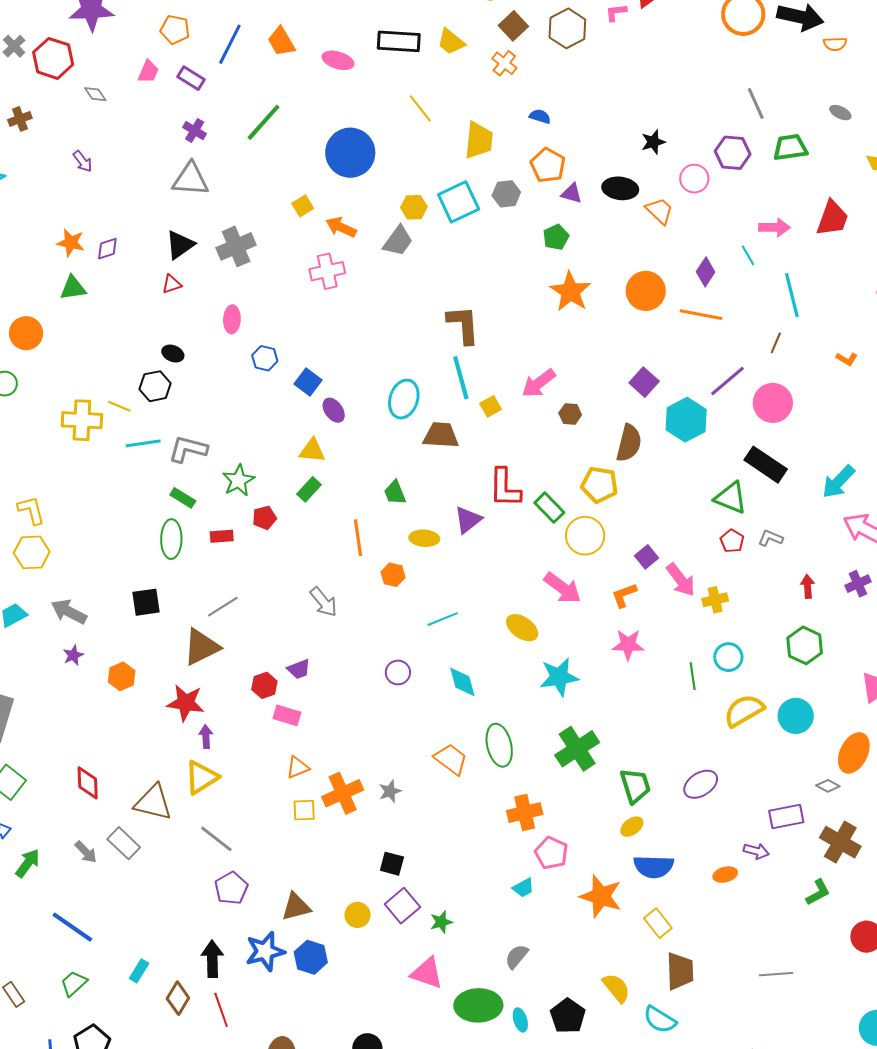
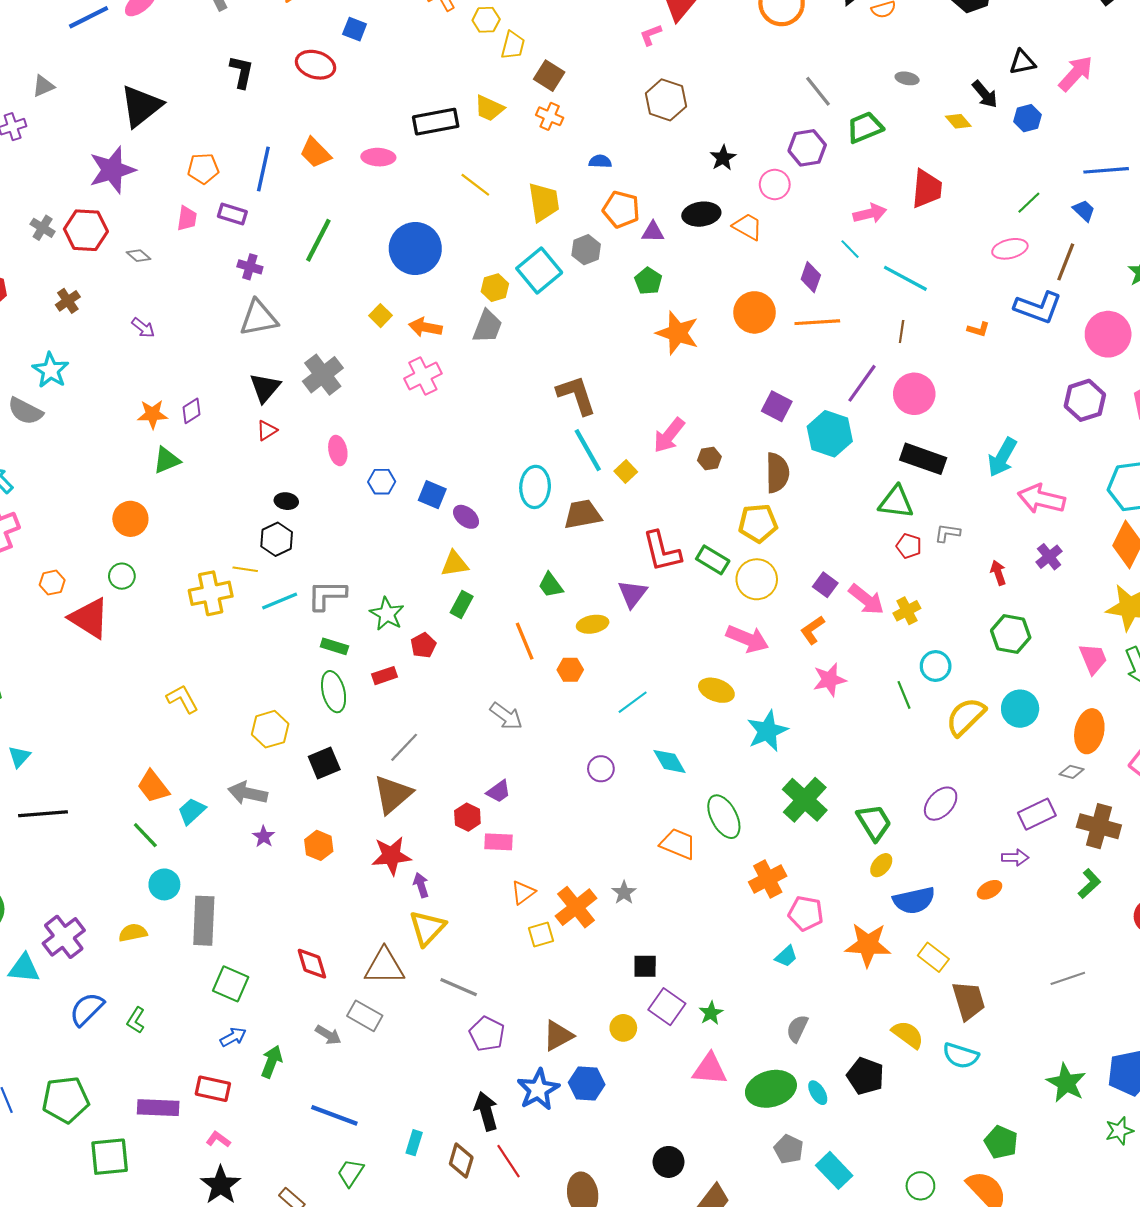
brown hexagon: (567, 28) -> (666, 100), moved
cyan line: (792, 295) -> (905, 278), turned -33
yellow hexagon: (32, 552) -> (270, 729), moved

